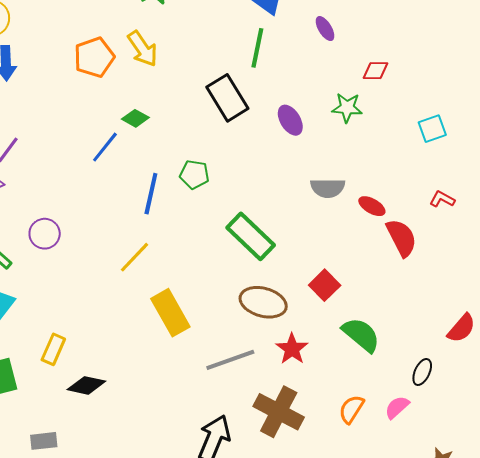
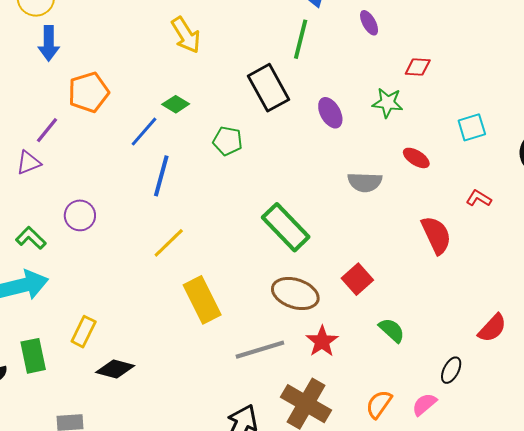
orange pentagon: (94, 57) -> (89, 92), moved
green pentagon: (194, 174) -> (228, 141), moved
blue line: (151, 194) -> (161, 176), moved
red ellipse: (372, 206) -> (416, 158), moved
green semicircle: (361, 335) -> (392, 330), size x0.7

